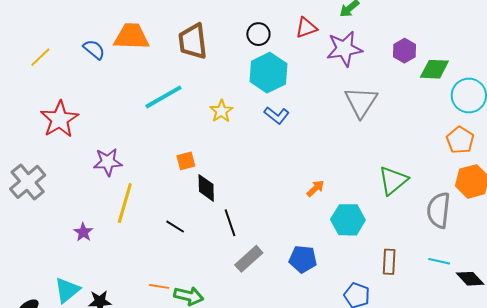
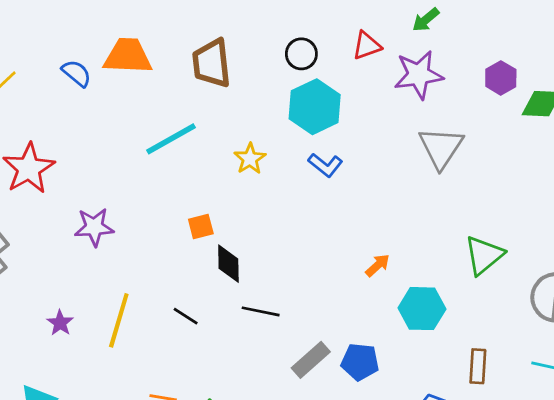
yellow line: (125, 203) -> (119, 320), moved
black line: (230, 223) -> (261, 311), turned -60
gray rectangle: (249, 259) -> (311, 360), moved

